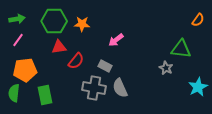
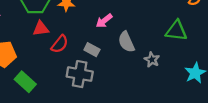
gray star: (166, 68) -> (152, 60), moved
gray semicircle: (120, 88) -> (126, 42), moved
green rectangle: (45, 95) -> (25, 82), turned -36

